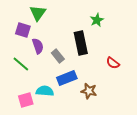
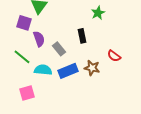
black rectangle: (81, 43) -> (82, 36), size x0.6
cyan semicircle: (45, 91) -> (43, 70), moved
brown star: (89, 91) -> (92, 68), moved

